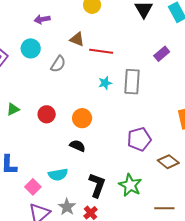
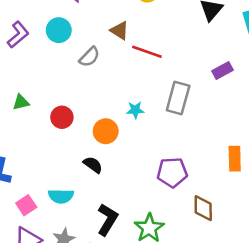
cyan star: (105, 83) -> (135, 110), moved
brown diamond: (168, 162) -> (203, 208), turned 40

